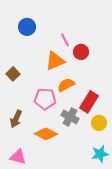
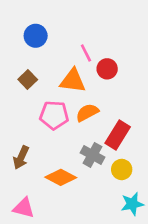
orange triangle: (55, 61) -> (73, 81), turned 30
brown square: (13, 74) -> (28, 79), moved
pink pentagon: (45, 99) -> (54, 115), moved
yellow circle: (99, 123) -> (122, 169), moved

